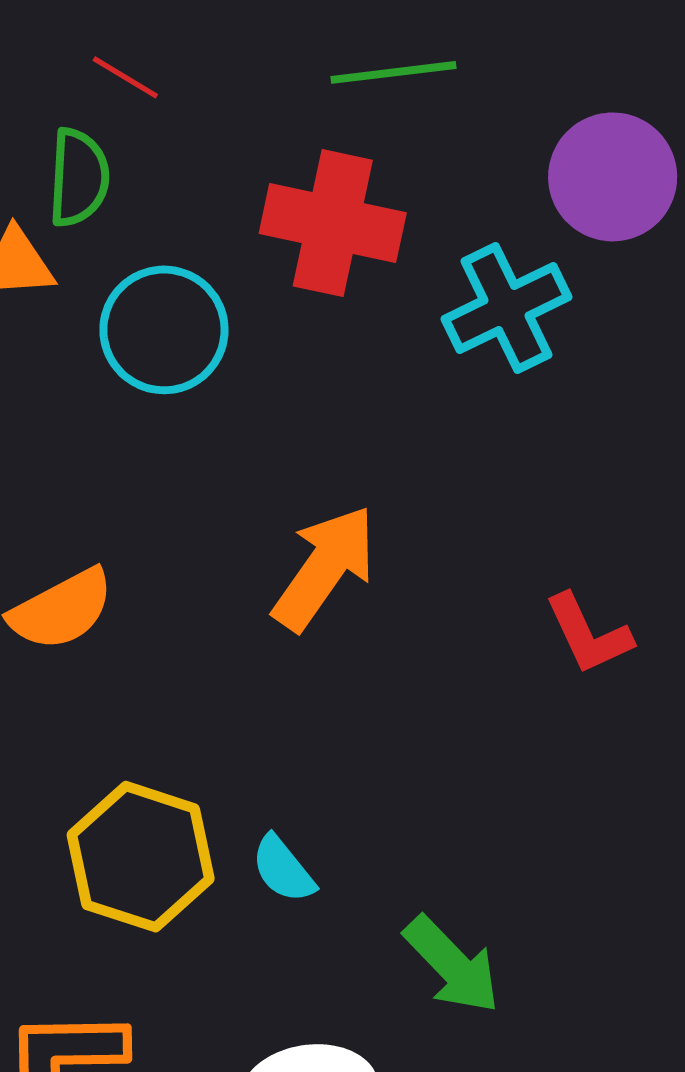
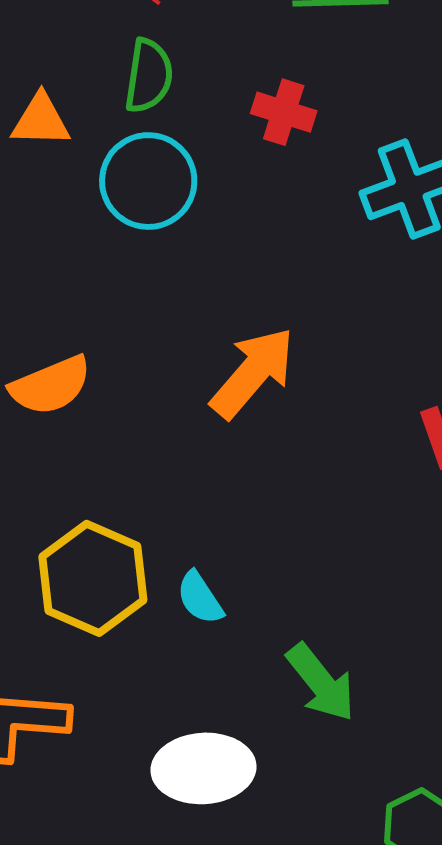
green semicircle: (79, 178) -> (149, 76), moved
red cross: (333, 223) -> (284, 112), size x0.6

